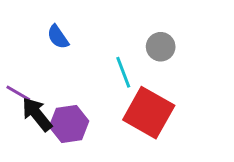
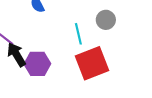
red square: (149, 113) -> (92, 63), turned 32

